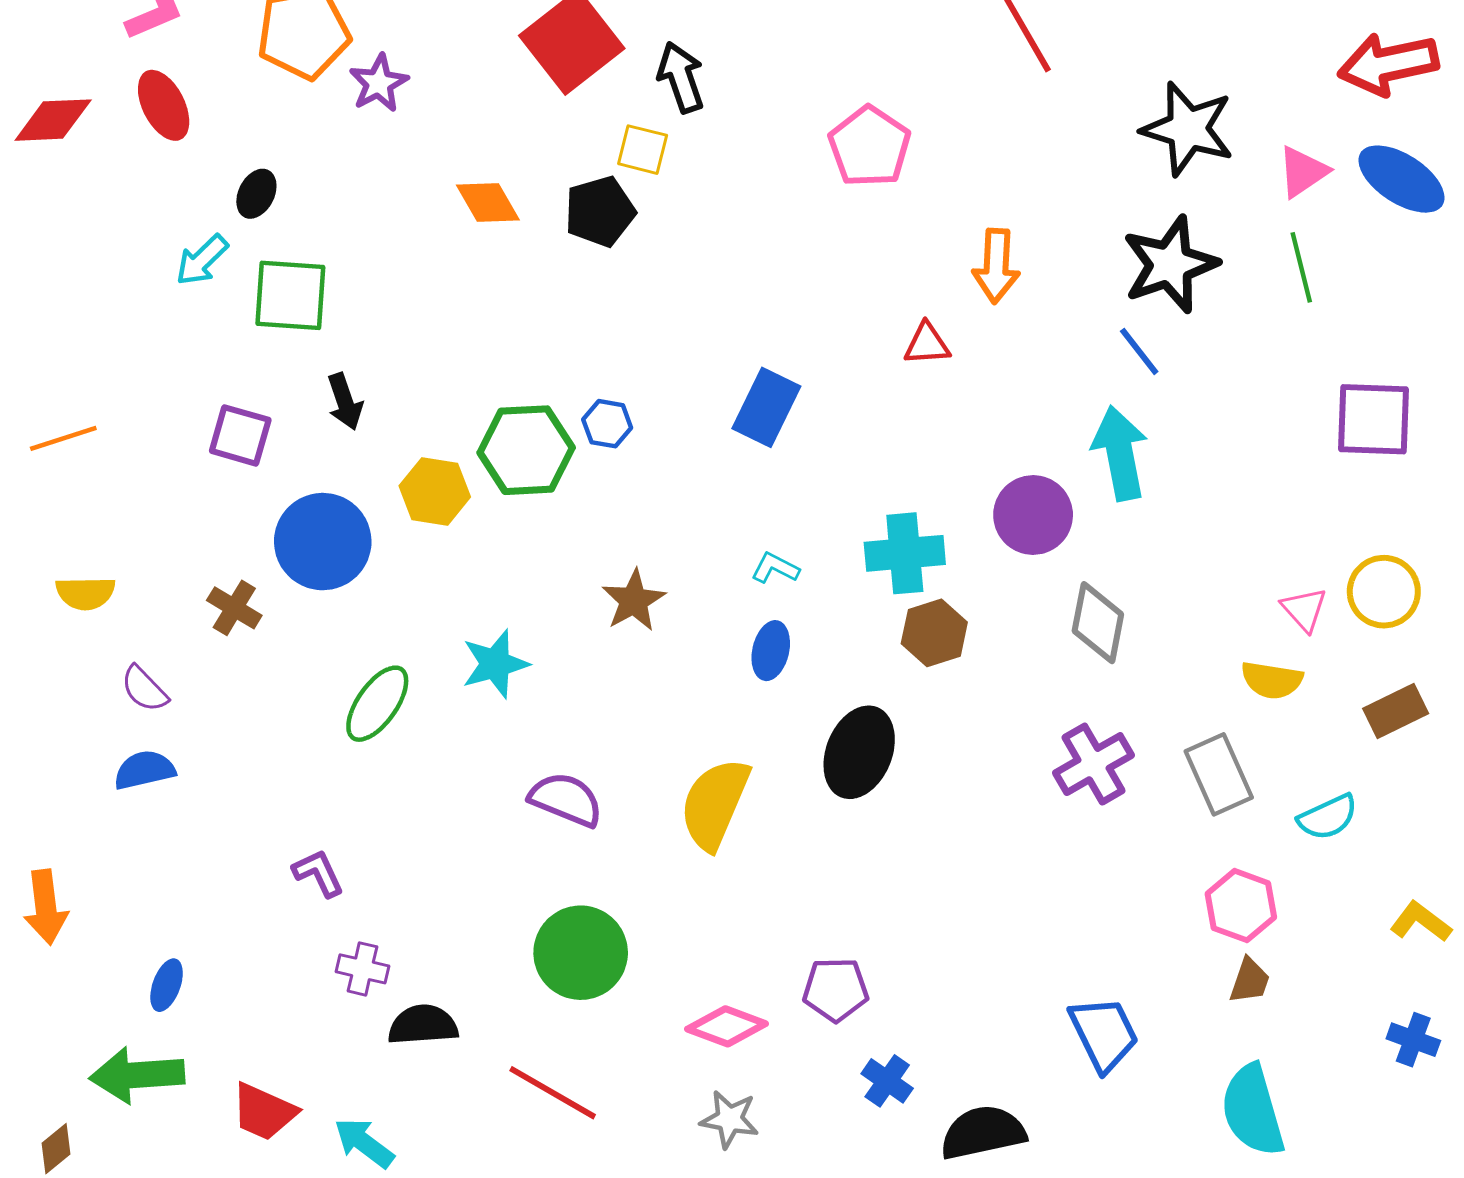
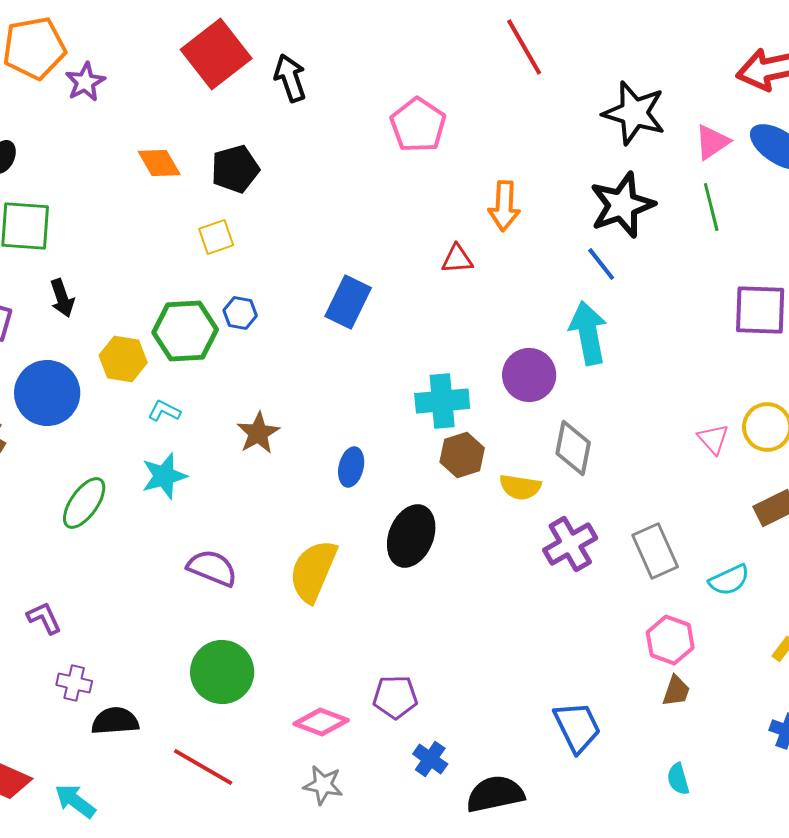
yellow square: (643, 150) -> (216, 237), moved, turned -33
cyan L-shape: (775, 568) -> (164, 411), moved
yellow semicircle: (1272, 680) -> (520, 487), moved
cyan semicircle: (1253, 1110) -> (678, 779), size x0.5

